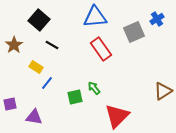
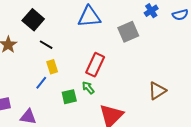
blue cross: (157, 19) -> (151, 11), moved
red rectangle: (101, 49) -> (95, 65), moved, turned 60
yellow rectangle: (36, 67) -> (52, 67), moved, turned 40

